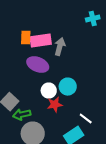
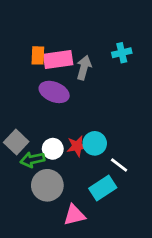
cyan cross: (93, 19) -> (122, 53), moved
cyan circle: (68, 87) -> (95, 143), moved
white circle: (49, 91) -> (53, 149), moved

